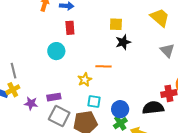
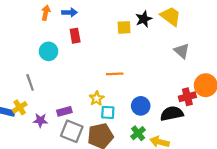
black star: (123, 42) -> (144, 19), moved
cyan circle: (56, 51) -> (49, 51), moved
gray line: (14, 71) -> (30, 82), moved
yellow star: (85, 80) -> (97, 98), moved
blue circle: (120, 109) -> (141, 106), moved

